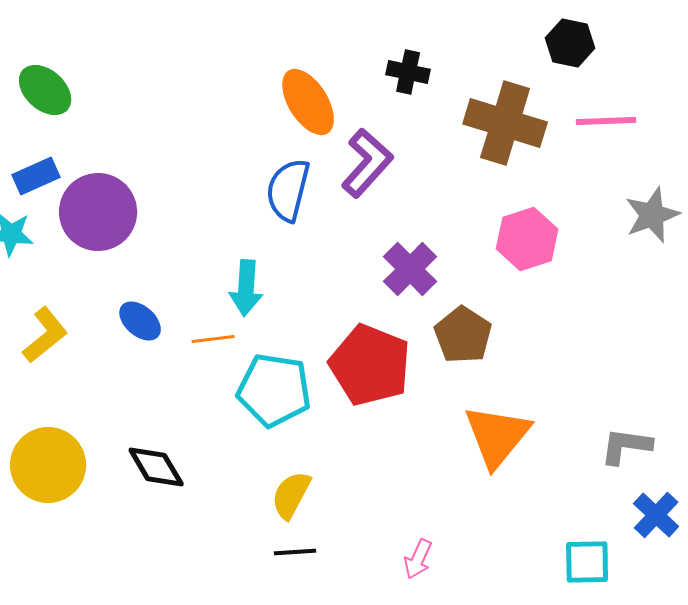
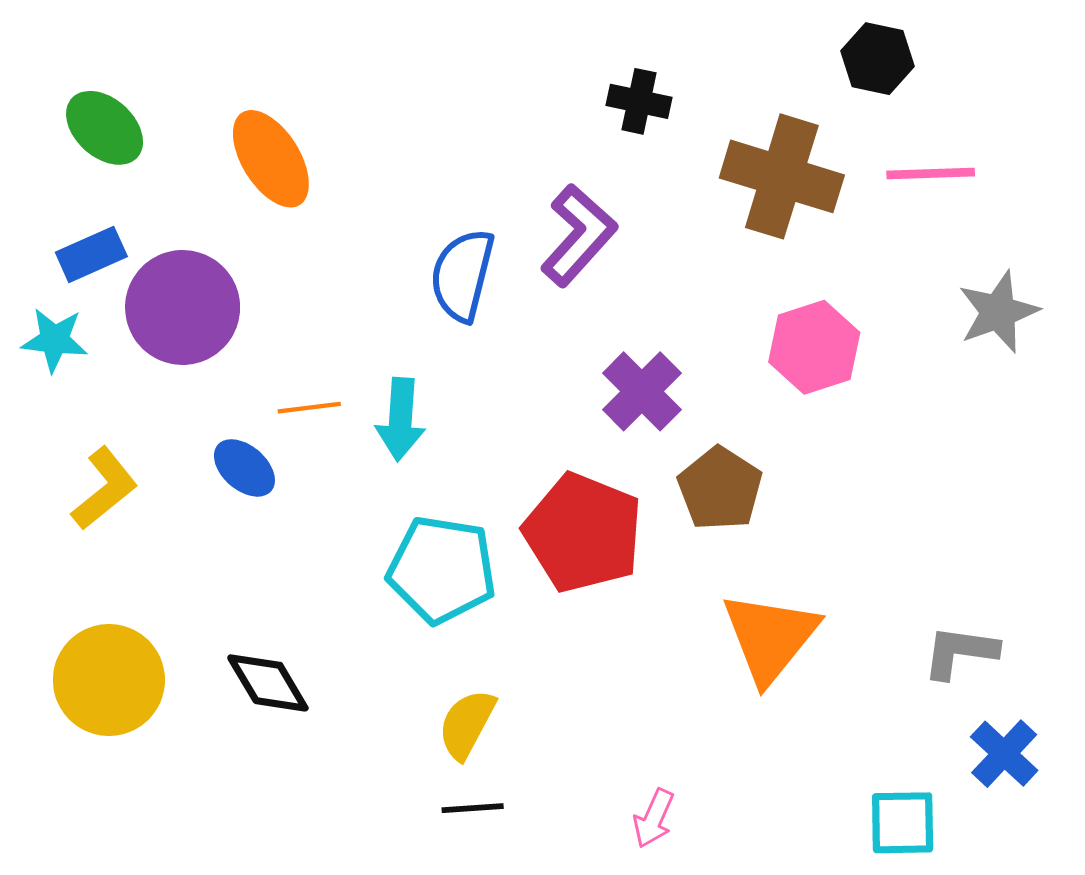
orange ellipse: (308, 102) -> (271, 159), moved
orange line: (213, 339) -> (309, 408), moved

